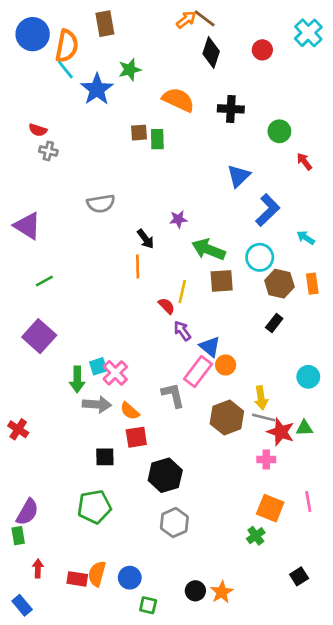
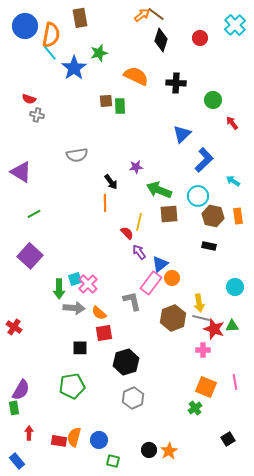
black rectangle: (274, 323) -> (209, 246), turned 64
blue triangle: (210, 347) -> (160, 264), turned 42

